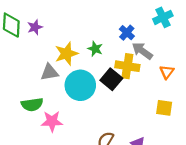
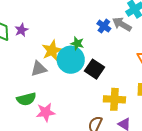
gray arrow: (142, 51) -> (122, 24), moved
yellow cross: (127, 66) -> (114, 99), moved
cyan circle: (80, 85) -> (71, 60), moved

